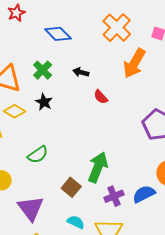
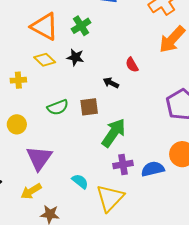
black arrow: (81, 72) -> (111, 83), moved
black star: (44, 102) -> (75, 57), turned -30
brown square: (71, 187) -> (89, 107), moved, turned 30

